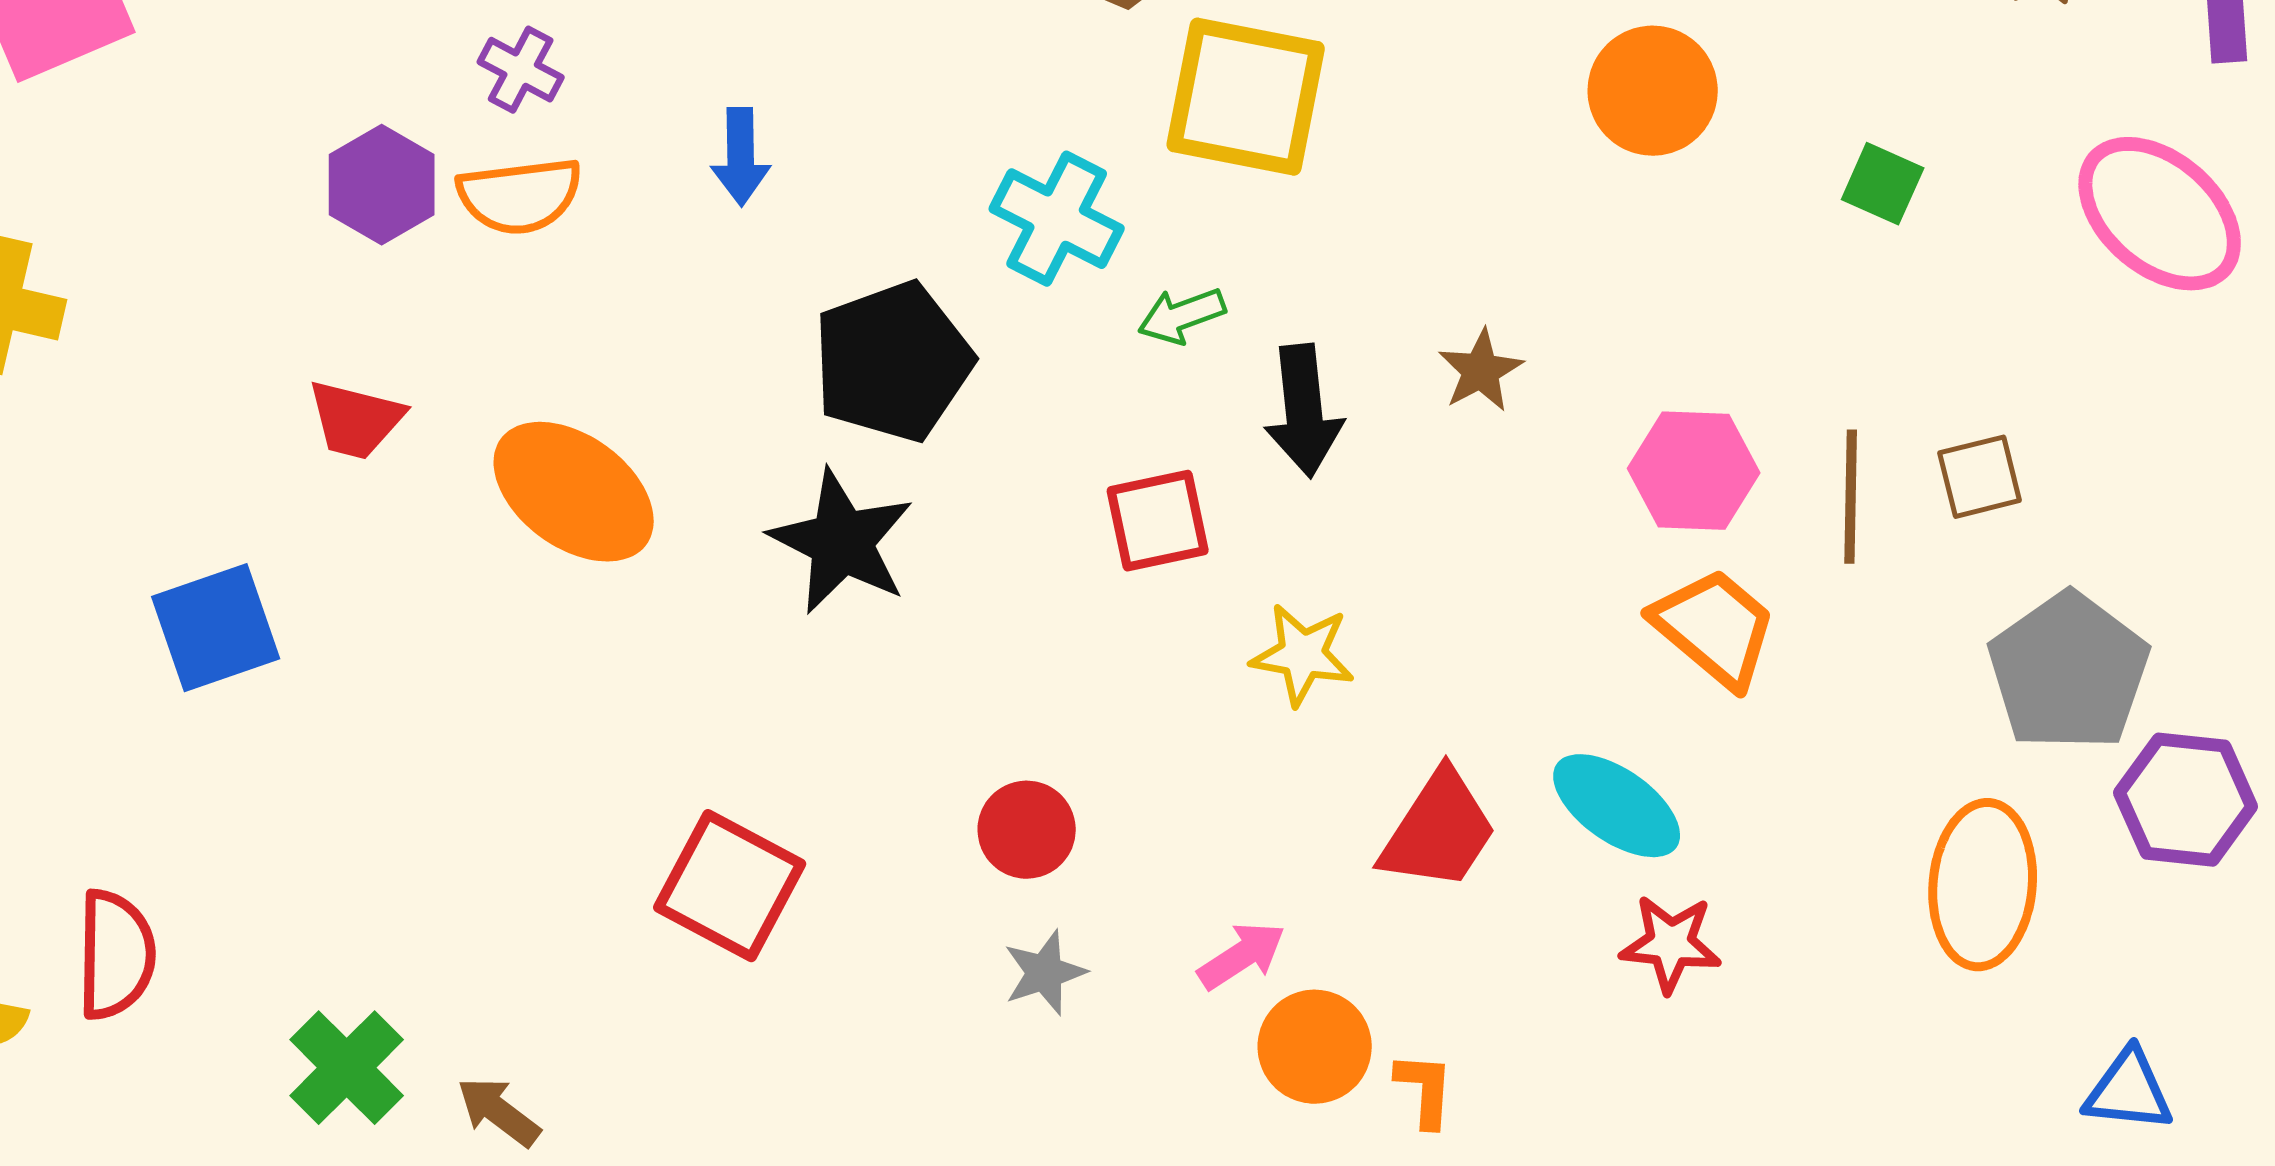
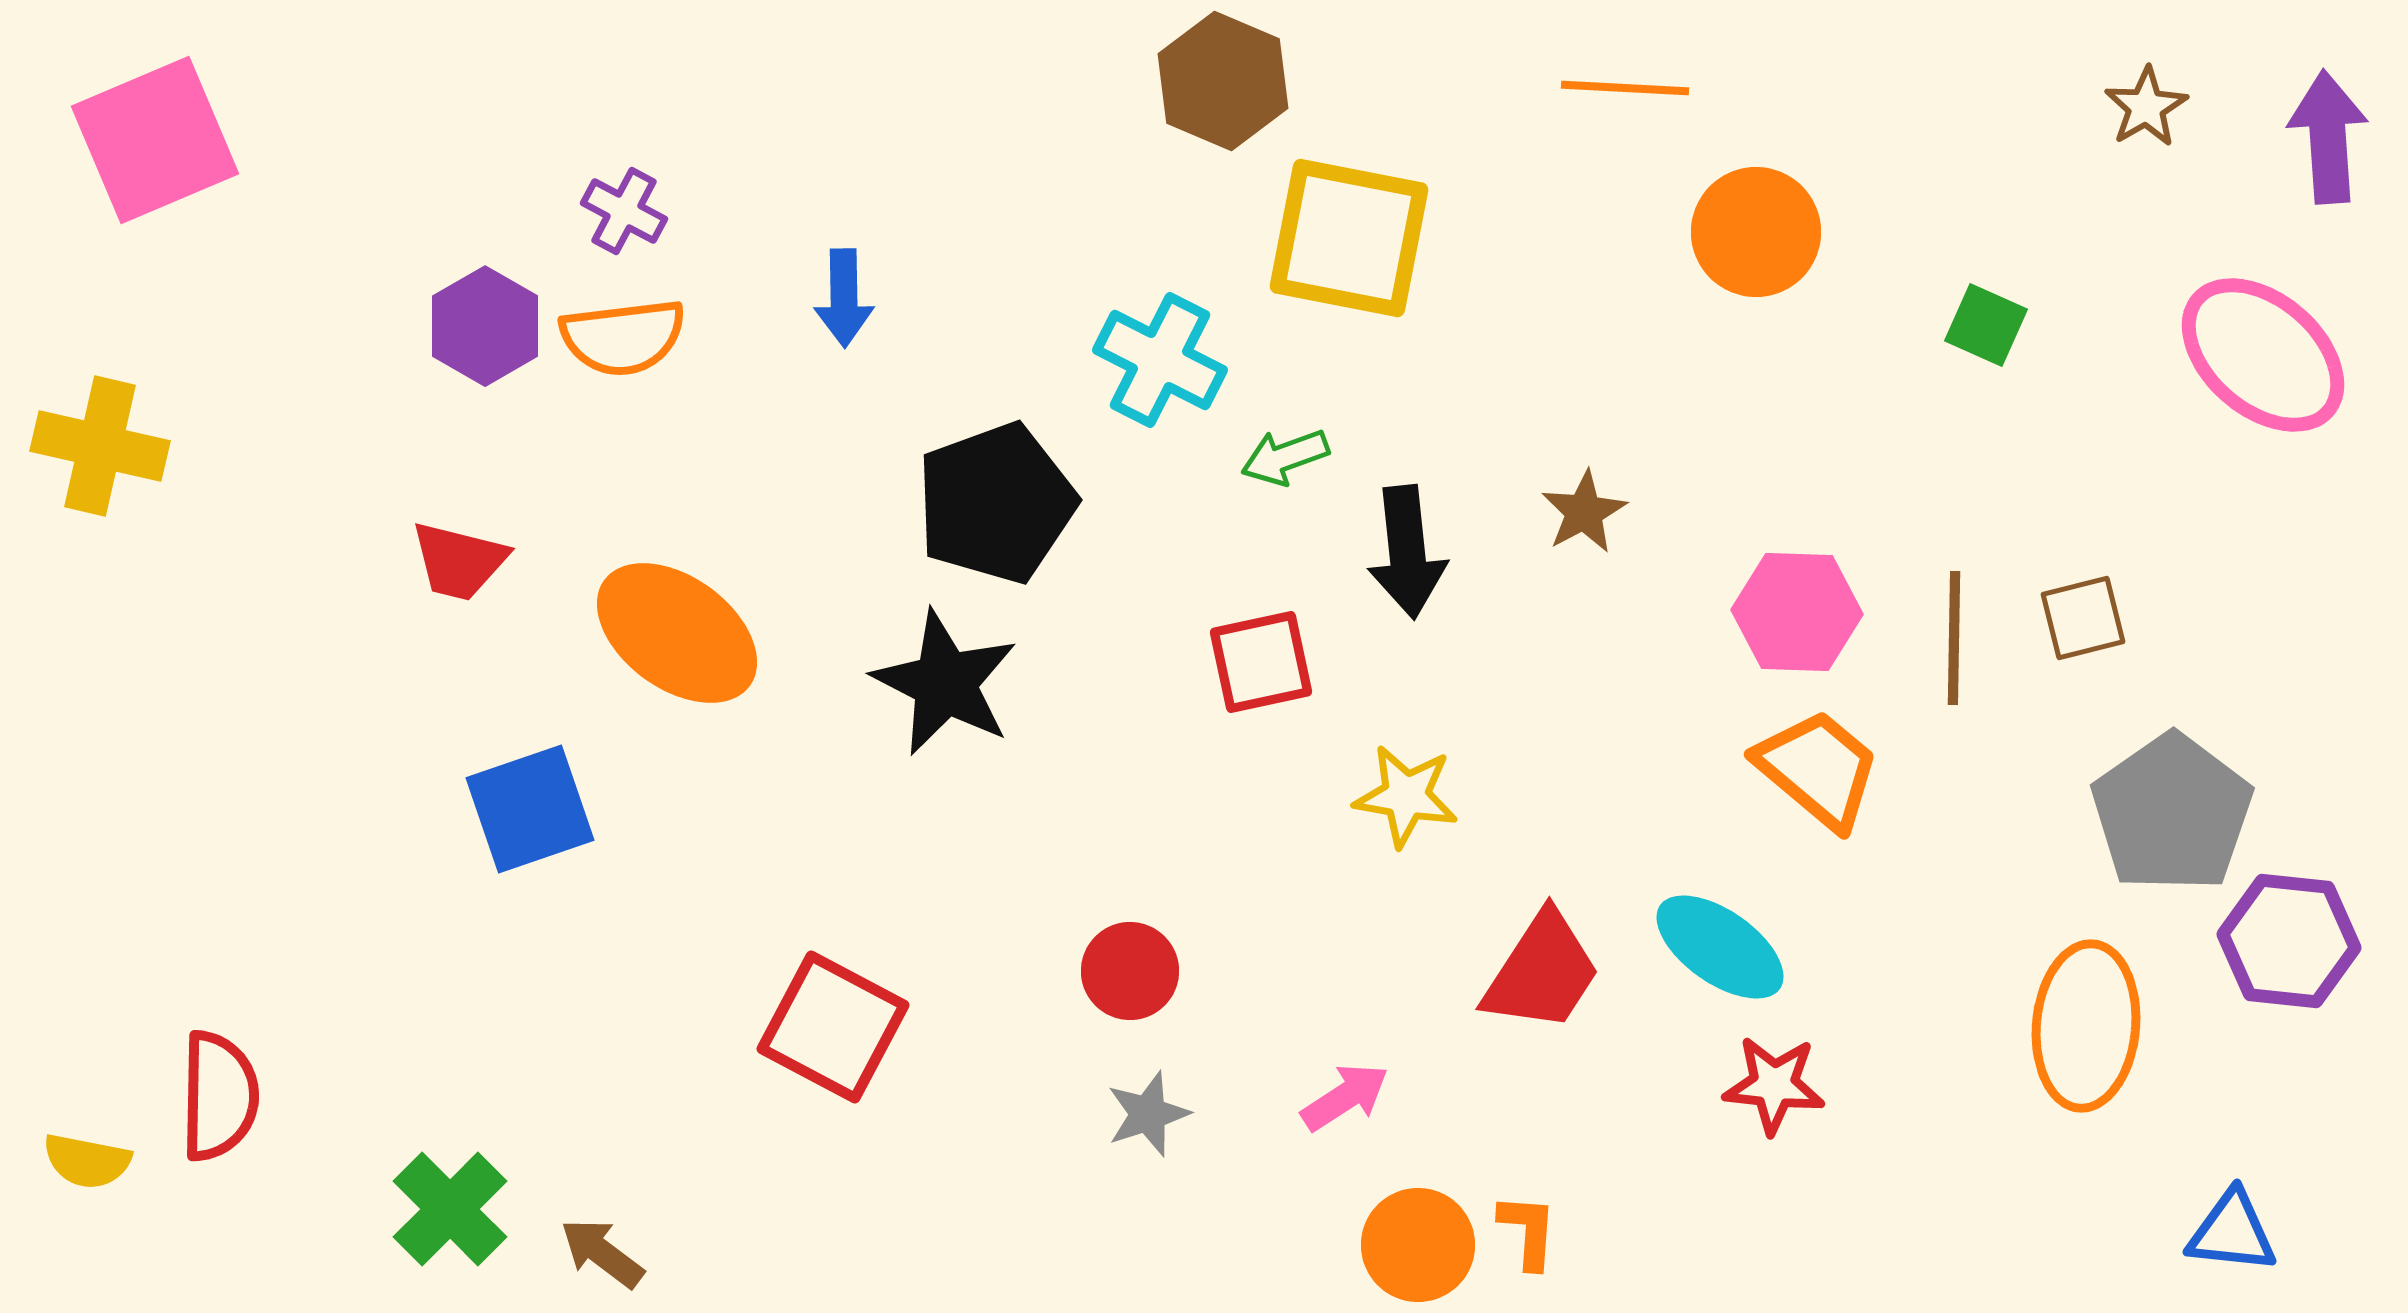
blue square: (216, 628) -> (530, 809), moved
orange circle: (1315, 1047) -> (1418, 1245), moved

